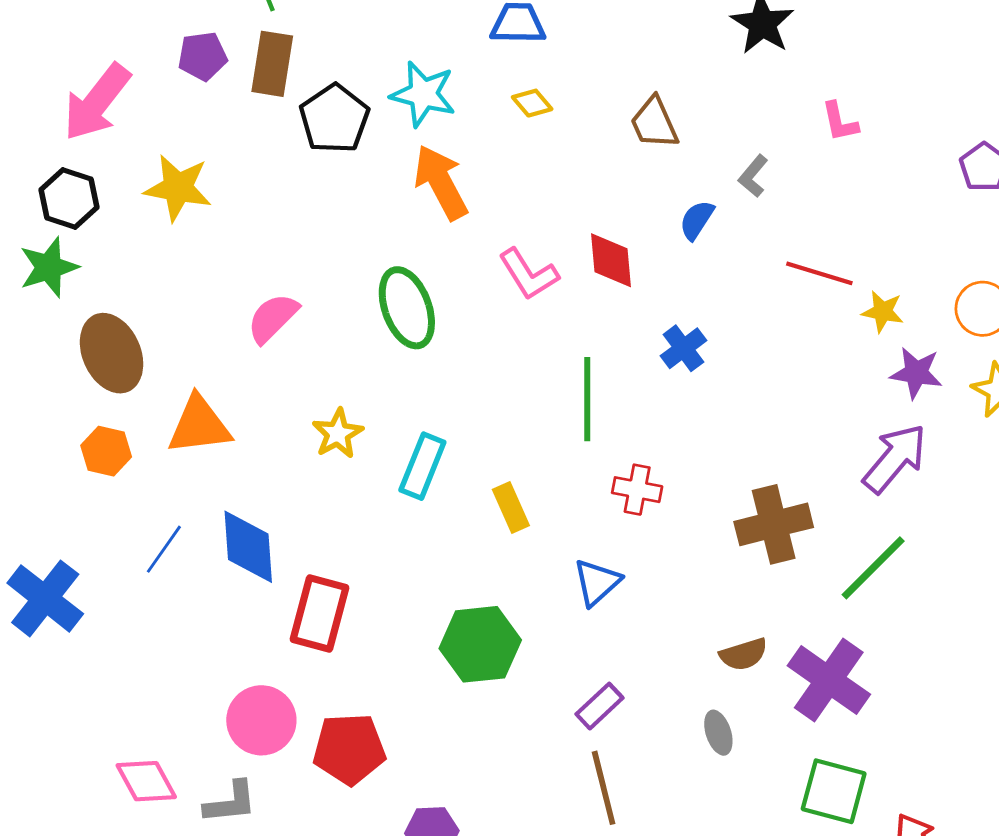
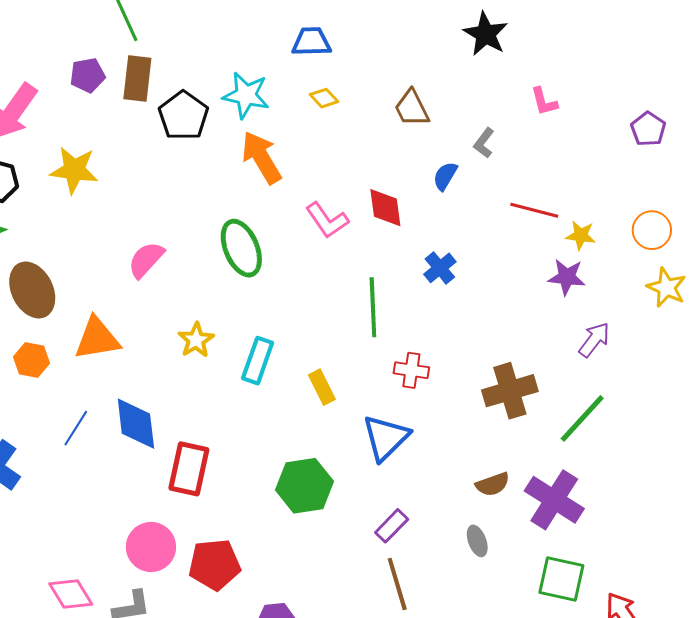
purple star: (916, 373) -> (567, 277), moved
purple arrow: (895, 458) -> (594, 340), size x0.7
blue triangle: (597, 582) -> (386, 438), size x1.4

